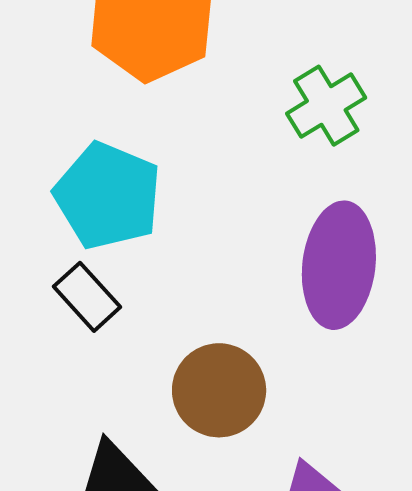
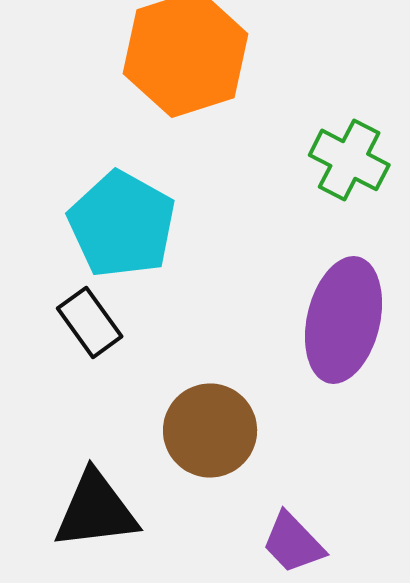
green cross: (326, 106) -> (349, 160), turned -38

